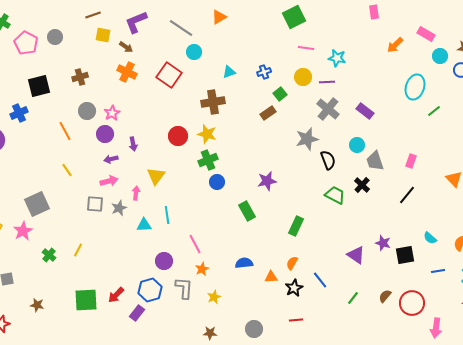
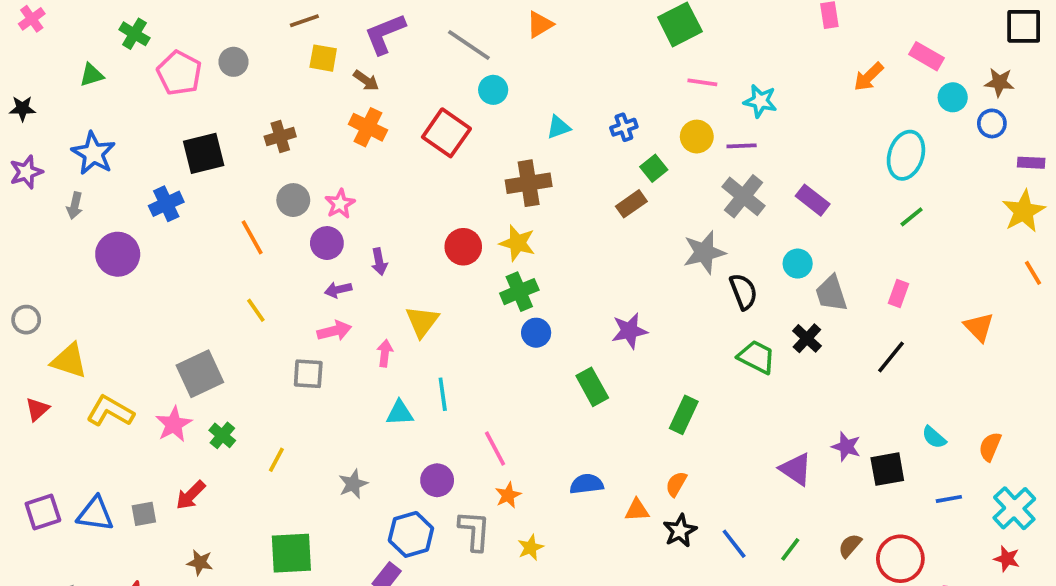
green line: (434, 111) -> (912, 217), moved
gray star: (119, 208) -> (353, 484), moved
green cross: (49, 255) -> (222, 435), moved
blue line: (320, 280) -> (734, 544), moved
red arrow: (116, 295) -> (191, 495), moved

